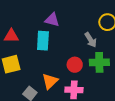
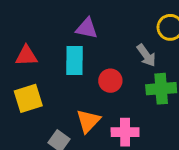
red circle: (75, 65) -> (110, 81), moved

